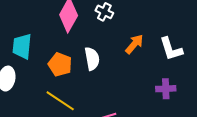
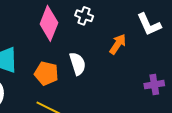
white L-shape: (171, 49) -> (149, 24), moved

